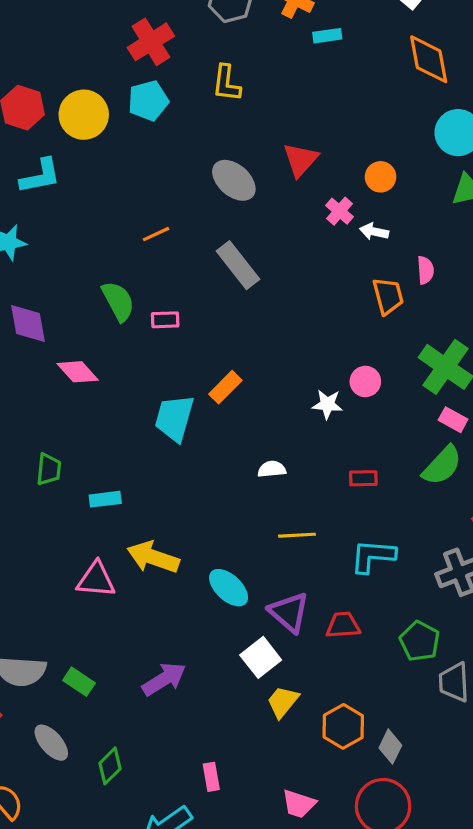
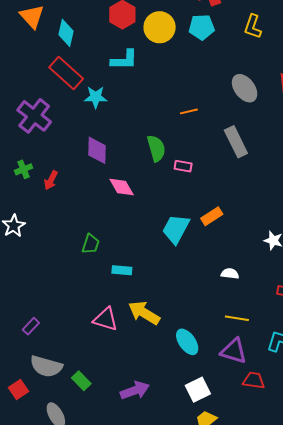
purple triangle: (289, 612) -> (234, 351), moved, turned -36

